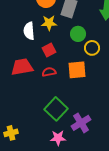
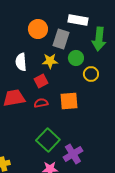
yellow star: (49, 23) -> (50, 61), moved
green circle: (78, 34) -> (76, 58), moved
yellow circle: (92, 48) -> (91, 74), moved

